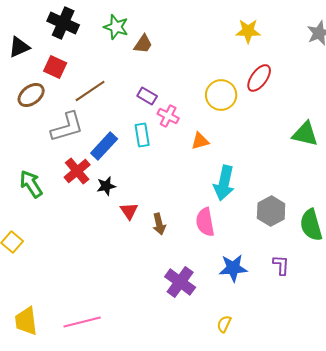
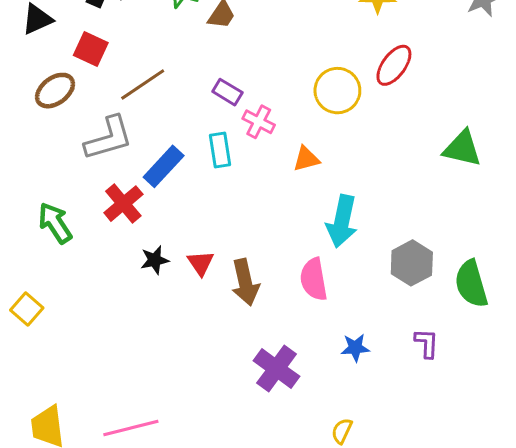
black star: (106, 186) -> (155, 260), moved
brown arrow: (159, 224) -> (245, 282), size x1.4
blue star: (233, 268) -> (355, 348), size x0.7

